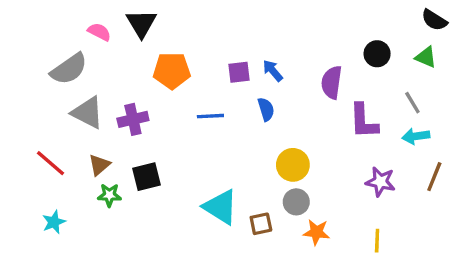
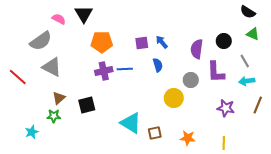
black semicircle: (434, 20) -> (248, 12), moved
black circle: (377, 54) -> (224, 41), moved
purple cross: (133, 119) -> (104, 71), moved
red line: (50, 163) -> (18, 77), moved
green star: (109, 195) -> (54, 116), moved
gray circle: (296, 202) -> (191, 80), moved

